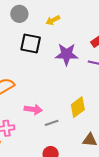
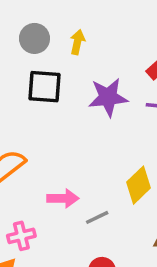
gray circle: (19, 14) -> (34, 38), moved
yellow arrow: (53, 20) -> (77, 42), turned 136

